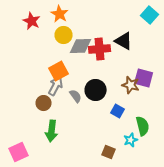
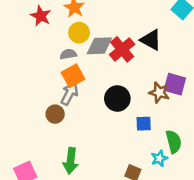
red cross: (100, 49) -> (122, 49), turned -35
gray semicircle: (76, 96) -> (68, 54), moved, turned -64
blue square: (118, 111) -> (144, 124), turned -32
green arrow: (52, 131) -> (71, 161), moved

